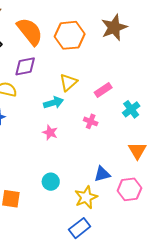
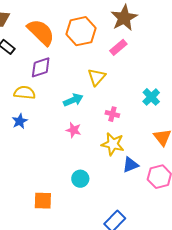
yellow triangle: (68, 82) -> (97, 77), moved
pink rectangle: (103, 90) -> (118, 47), moved
yellow star: (86, 197) -> (113, 144), moved, turned -30

